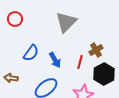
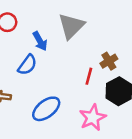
blue arrow: (55, 60) -> (40, 41), moved

